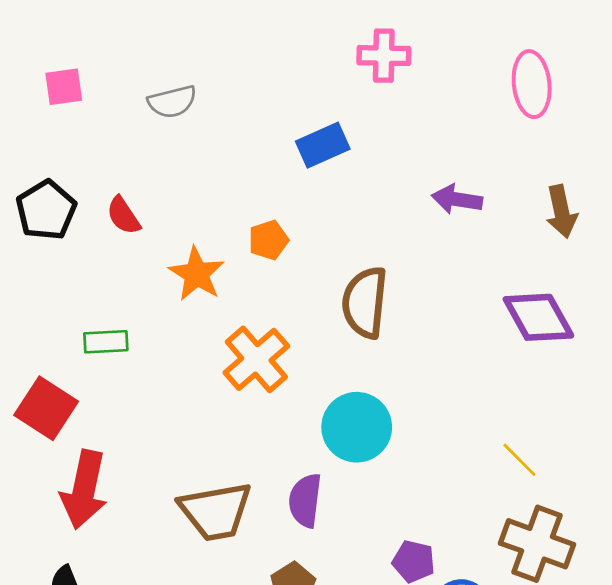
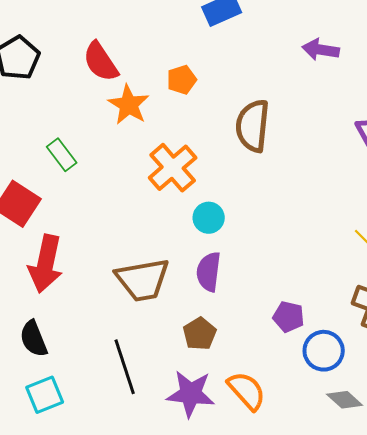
red semicircle: (123, 216) -> (101, 62), moved, size x1.4
green rectangle: (106, 342) -> (62, 155), turned 56
cyan circle: (357, 427) -> (209, 218), moved, size x0.6

